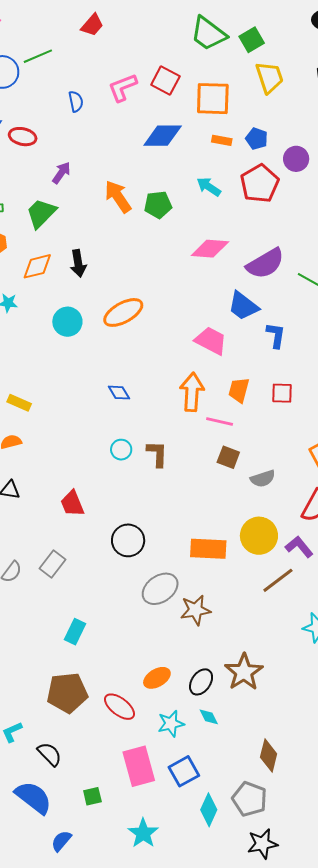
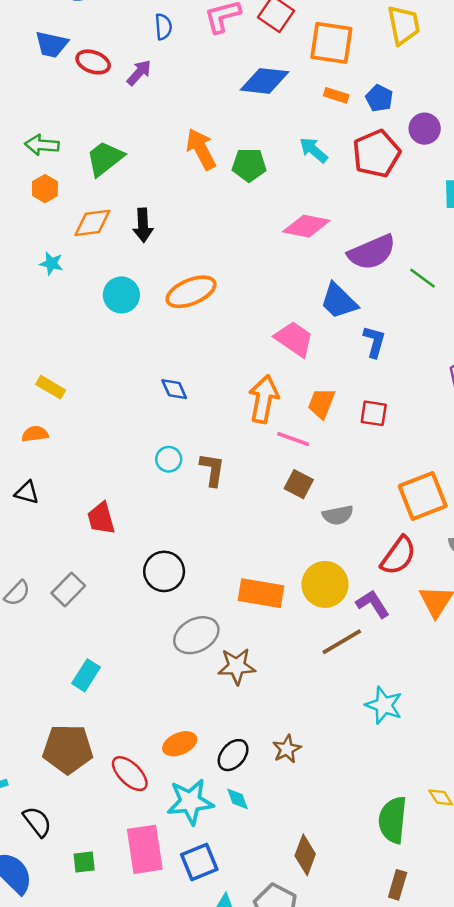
purple arrow: (61, 173) -> (139, 73), moved
brown star: (244, 672) -> (287, 749), size x0.6
cyan star: (171, 724) -> (190, 802), size x1.4
green square: (92, 796) -> (84, 862), moved

